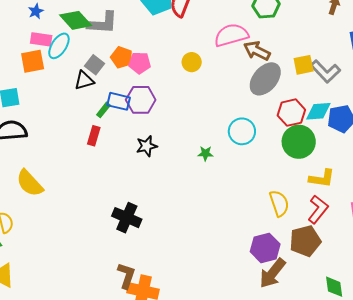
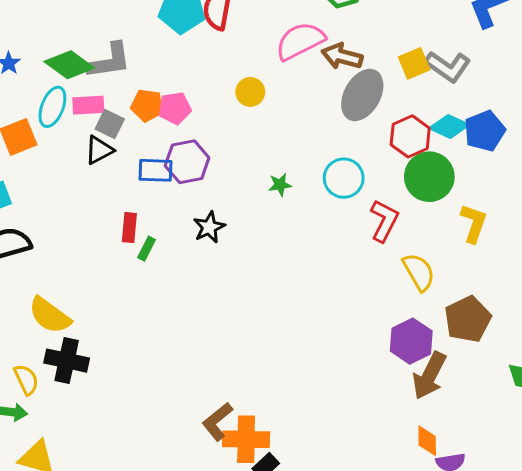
pink rectangle: (41, 39) -> (88, 105), moved
green rectangle: (103, 110) -> (147, 249), moved
cyan diamond: (318, 111) -> (449, 127), turned 40
green star: (205, 153) -> (280, 185), moved
yellow L-shape: (322, 178) -> (474, 223), turned -68
red L-shape: (318, 209) -> (384, 221), moved
black cross: (127, 218) -> (67, 361), moved
brown L-shape: (126, 276) -> (217, 422), turned -136

